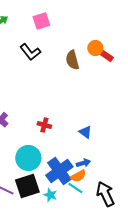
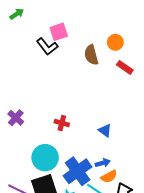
pink square: (41, 21) -> (59, 32), moved
red rectangle: (105, 55) -> (125, 67), moved
orange semicircle: (78, 176) -> (109, 177), moved

